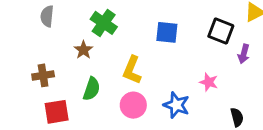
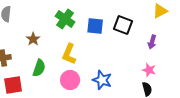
green cross: (104, 23) -> (65, 19), moved
black square: (221, 31) -> (123, 25), moved
pink star: (209, 82) -> (149, 70), moved

